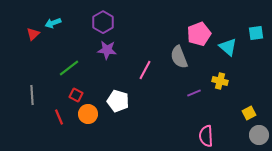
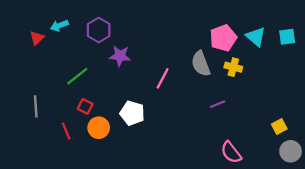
purple hexagon: (103, 22) -> (99, 30), moved
cyan triangle: (228, 47) -> (256, 37), moved
yellow cross: (220, 81) -> (233, 67), moved
pink semicircle: (206, 136) -> (231, 152), turned -35

